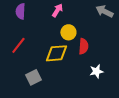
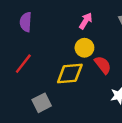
pink arrow: (57, 10) -> (86, 21), moved
red semicircle: (83, 46) -> (103, 65), turned -42

